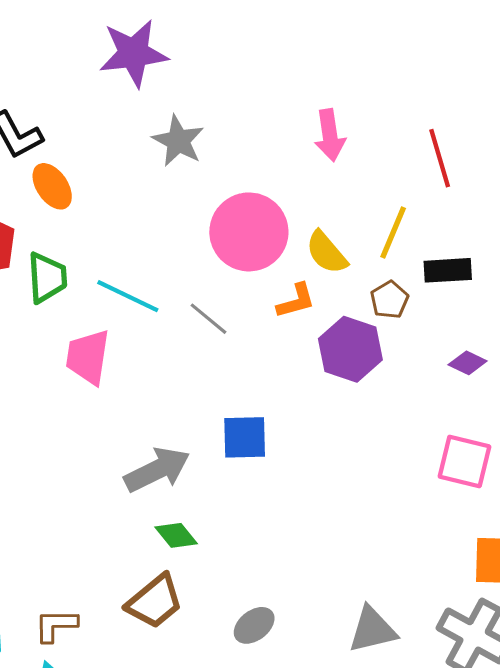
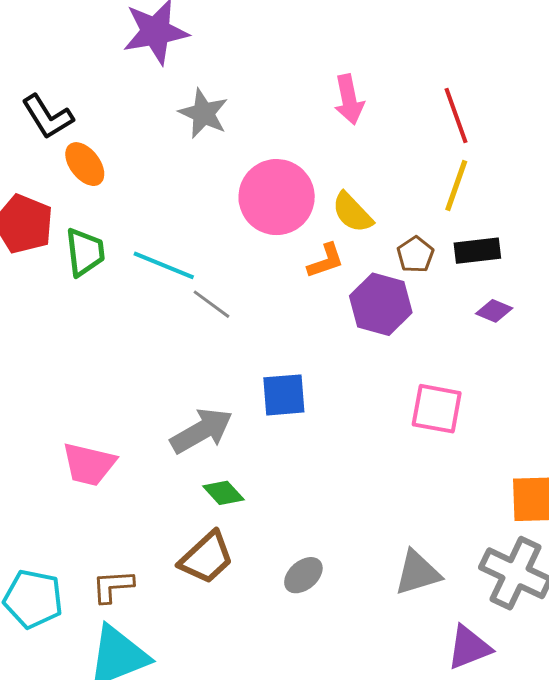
yellow line: (393, 232) -> (456, 186), moved
black rectangle: (448, 270) -> (477, 251), moved
gray line: (209, 319) -> (212, 304), moved
pink trapezoid: (88, 357) -> (89, 464), moved, turned -82
pink square: (464, 462) -> (437, 409), moved

